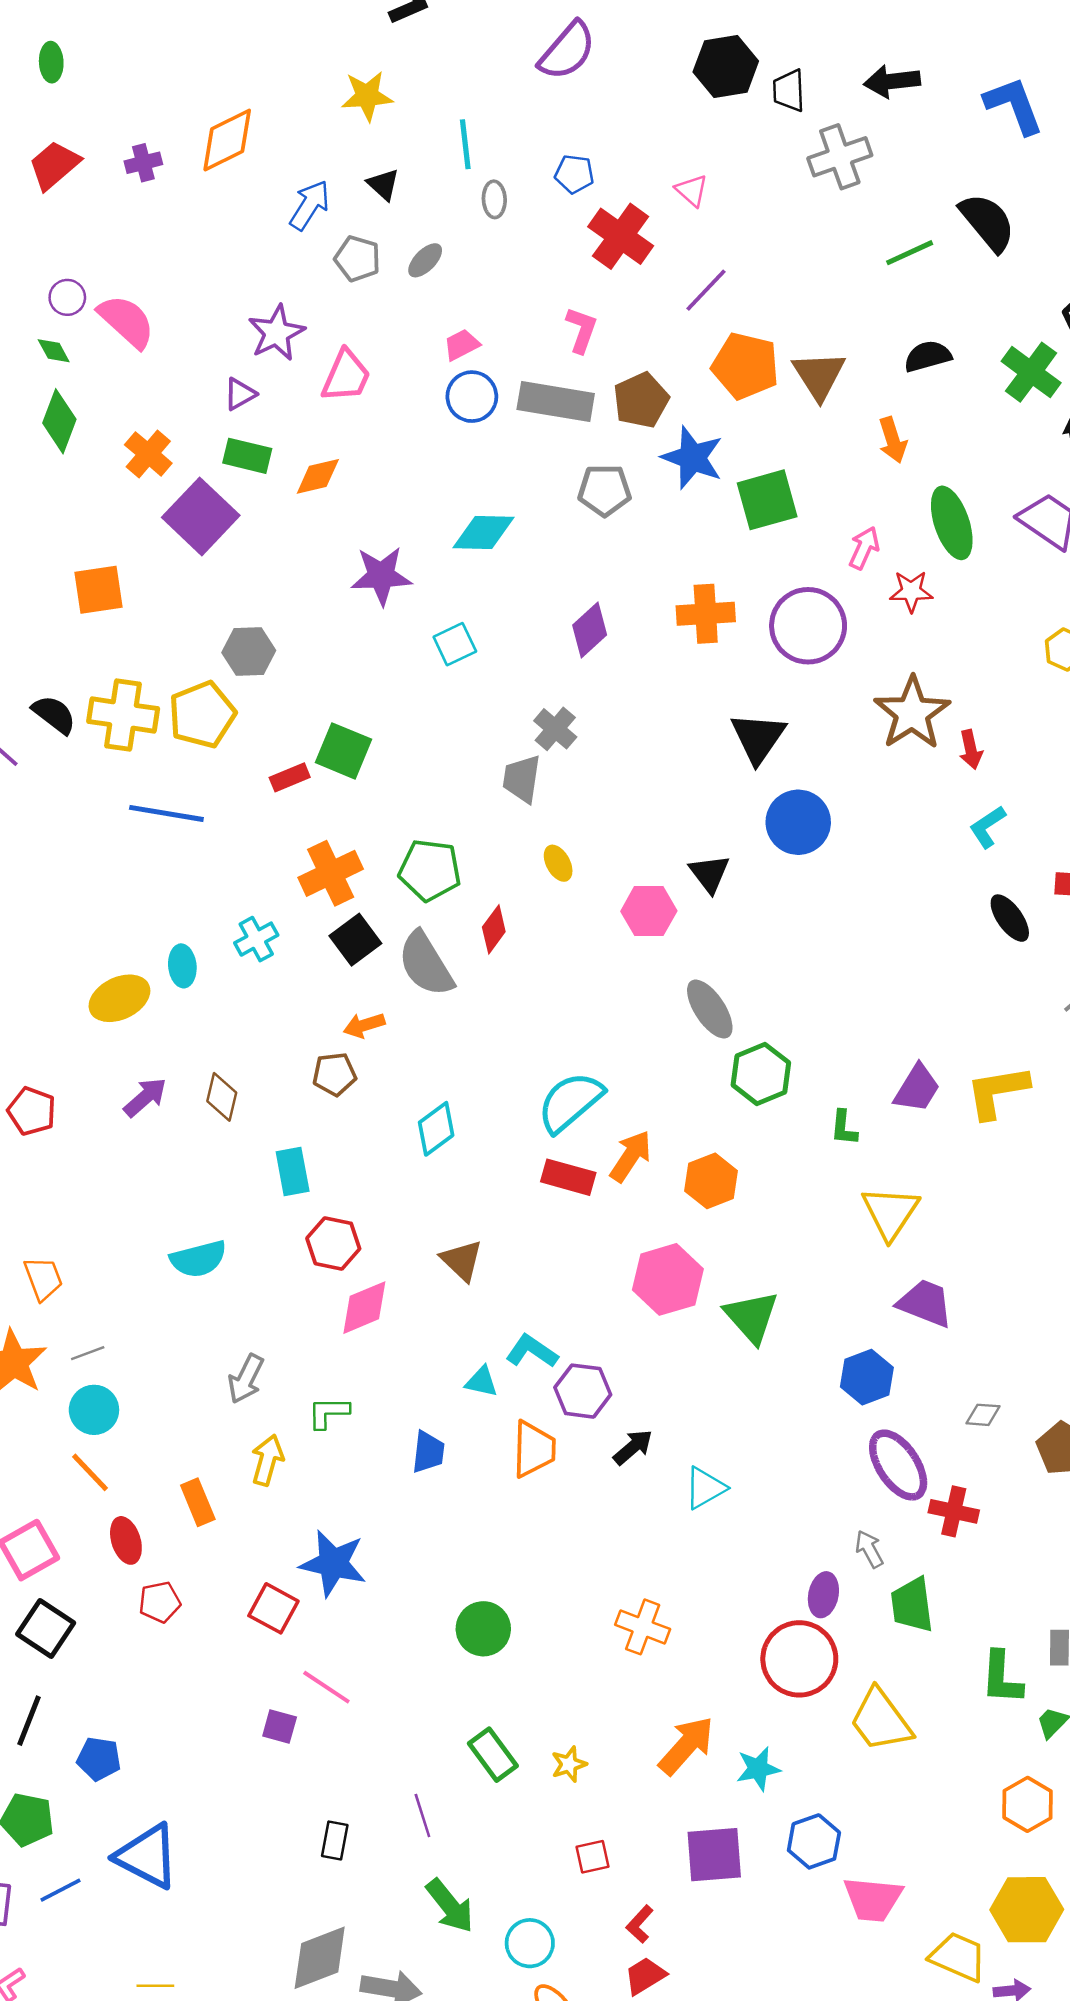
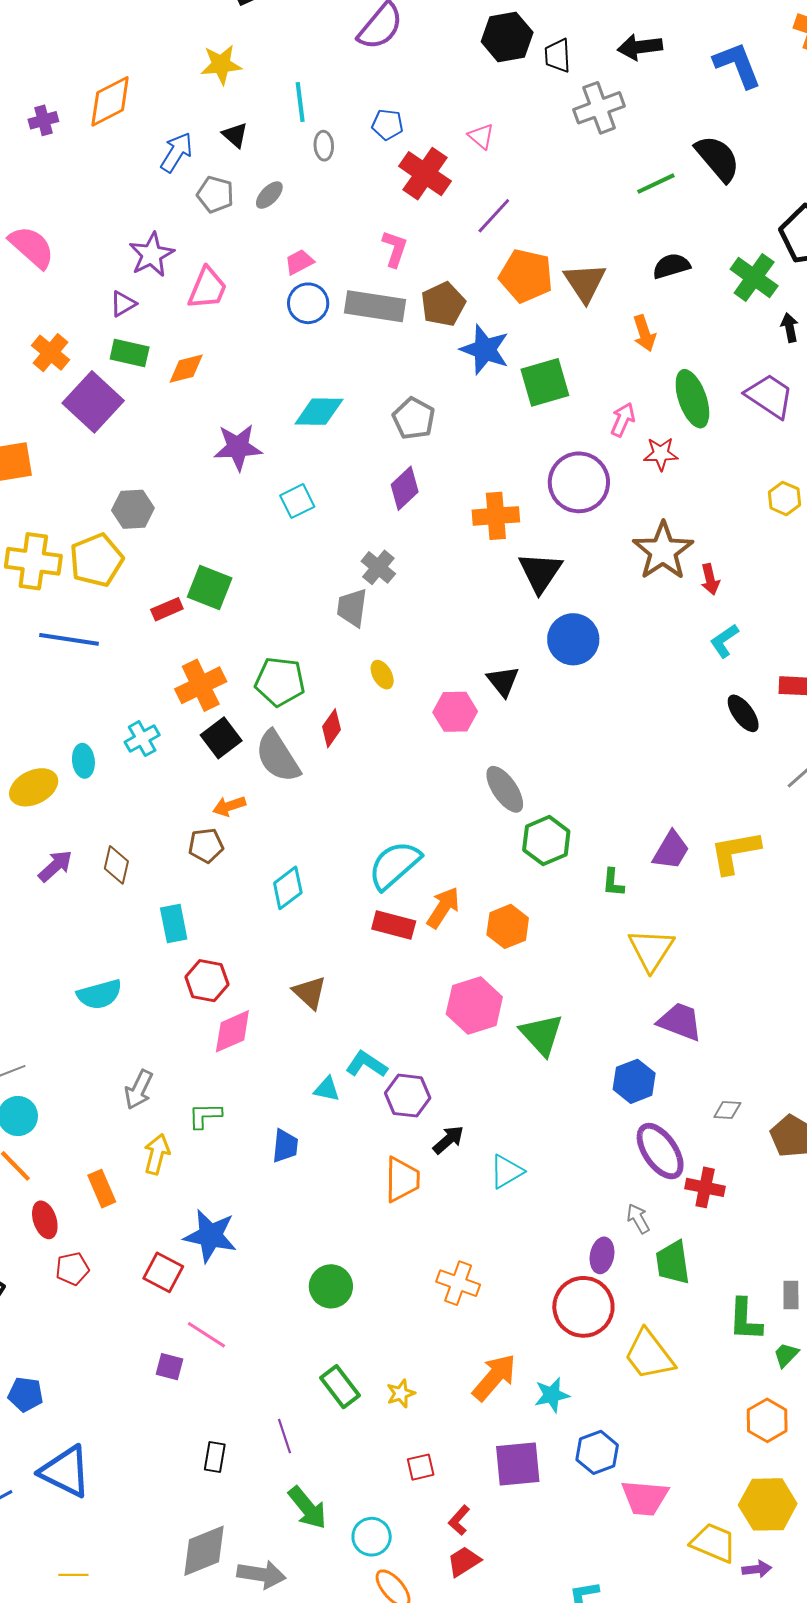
gray pentagon: (604, 490) -> (414, 418), moved, turned 30
orange cross: (706, 614) -> (496, 516), moved
orange trapezoid: (534, 1449) -> (402, 1179), moved

